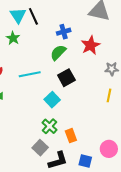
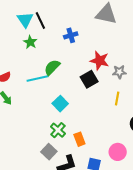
green star: (13, 38) -> (30, 42), moved
red star: (91, 45) -> (100, 61), moved, turned -30
green semicircle: (58, 53) -> (52, 67), moved
black square: (66, 78) -> (89, 79), moved

